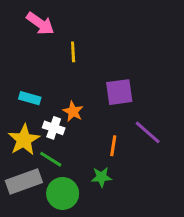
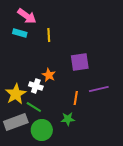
cyan rectangle: (30, 98) -> (20, 33), moved
purple line: (148, 132) -> (99, 89), turned -54

